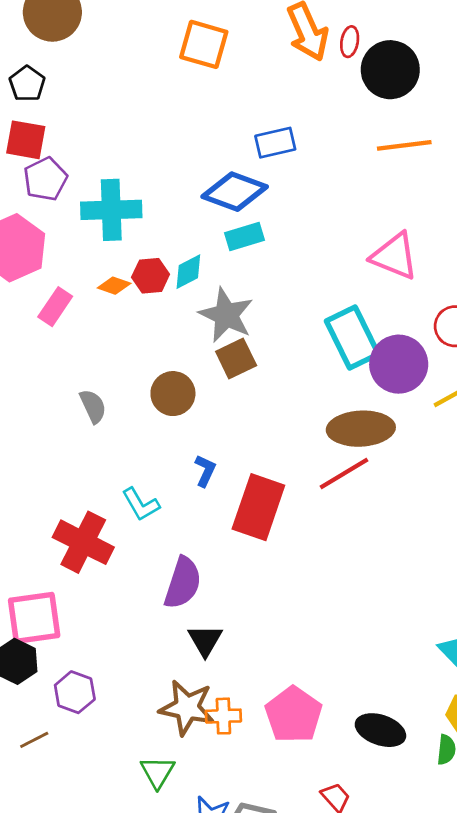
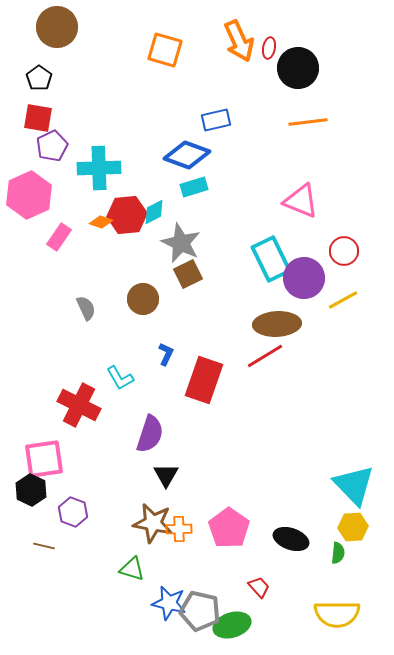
red hexagon: (151, 276) -> (127, 215), size x1.5
brown line: (34, 740) -> (44, 546), turned 40
green triangle: (158, 772) -> (132, 569), turned -44

